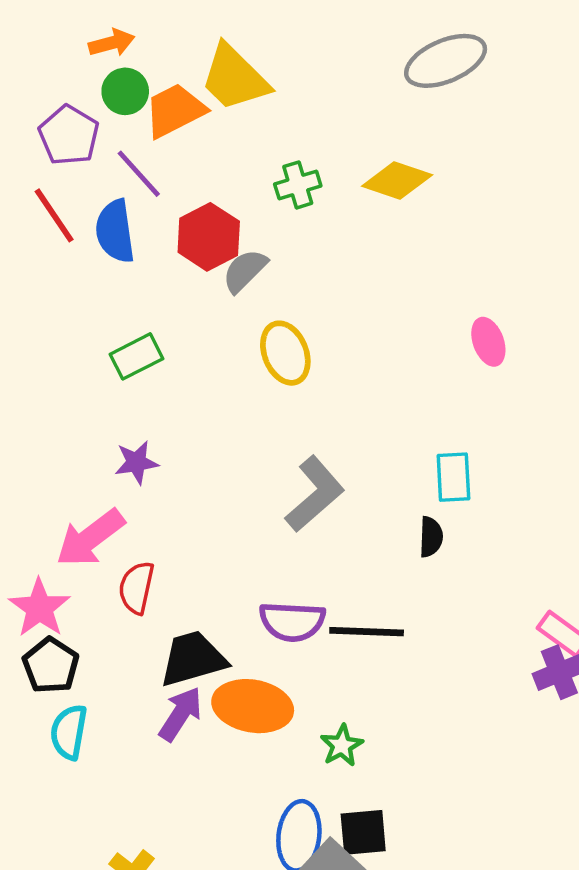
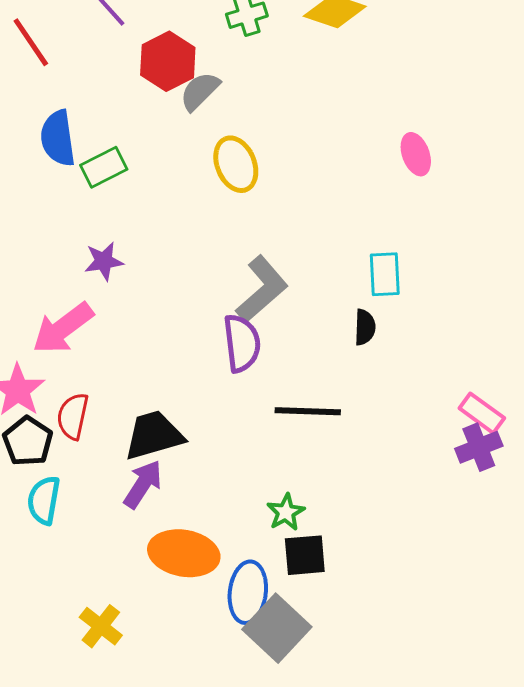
blue semicircle: (115, 231) -> (58, 138), moved
red semicircle: (136, 588) -> (73, 416), moved
purple semicircle: (292, 621) -> (242, 343), moved, turned -100
orange ellipse: (253, 706) -> (184, 553), moved
black square: (363, 832) -> (305, 555), moved

